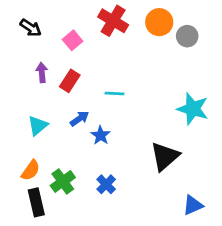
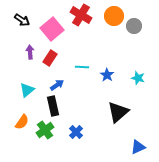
pink square: (73, 40) -> (52, 29), size x1.6
cyan star: (193, 109) -> (138, 78), size x0.6
blue star: (101, 135) -> (107, 75), moved
black rectangle: (36, 202) -> (53, 106), moved

